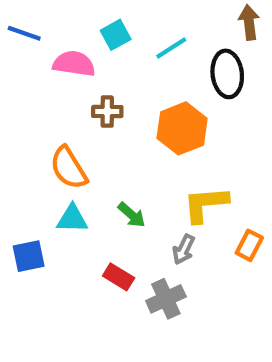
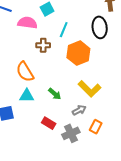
cyan line: (171, 48) -> (64, 30), moved, turned -35
yellow L-shape: (206, 204) -> (90, 89), turned -130
orange rectangle: (249, 245) -> (96, 127), moved
gray arrow: (184, 249) -> (79, 110), turned -144

